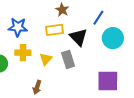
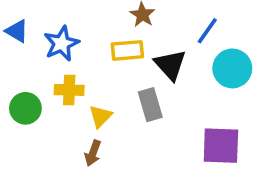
blue star: (18, 27) -> (61, 44), turned -30
yellow triangle: (46, 59) -> (100, 116), moved

